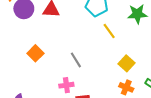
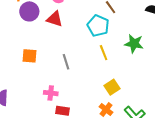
orange square: (35, 53) -> (29, 56), turned 35
gray line: (76, 60) -> (66, 62), moved

